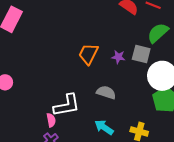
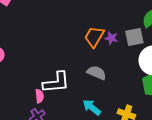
orange trapezoid: (88, 54) -> (94, 37), moved
gray square: (141, 54) -> (134, 37), turned -30

